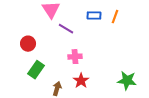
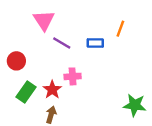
blue rectangle: (94, 16) -> (95, 43), moved
red star: (81, 81) -> (52, 90), moved

